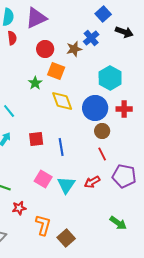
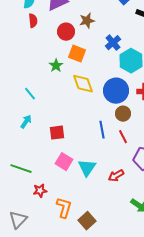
blue cross: (91, 38) -> (113, 43), moved
brown star: (74, 49) -> (87, 21), moved
red square: (36, 139) -> (57, 133), moved
blue line: (61, 147) -> (102, 130), moved
red arrow: (92, 182) -> (116, 176), moved

